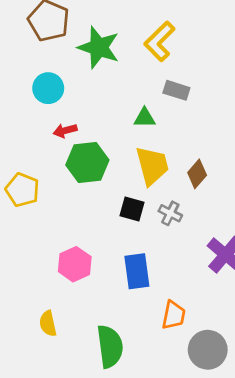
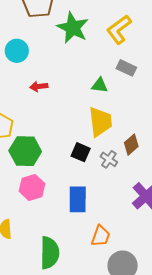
cyan circle: (48, 88) -> (17, 51), moved
green hexagon: (87, 162) -> (25, 151), moved
brown diamond: (197, 174) -> (131, 145), moved

